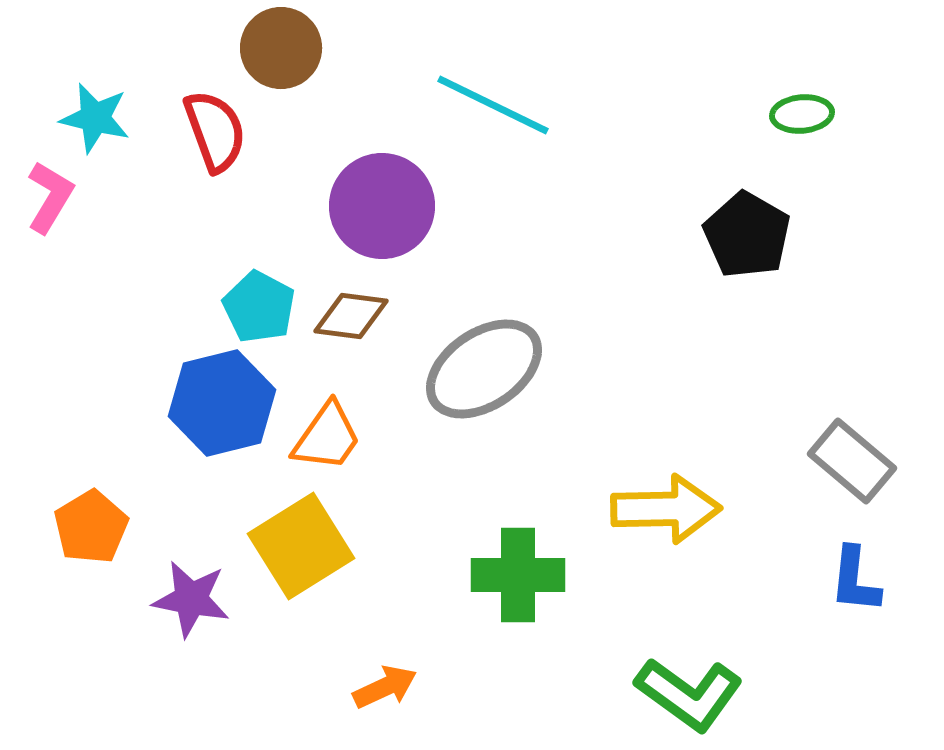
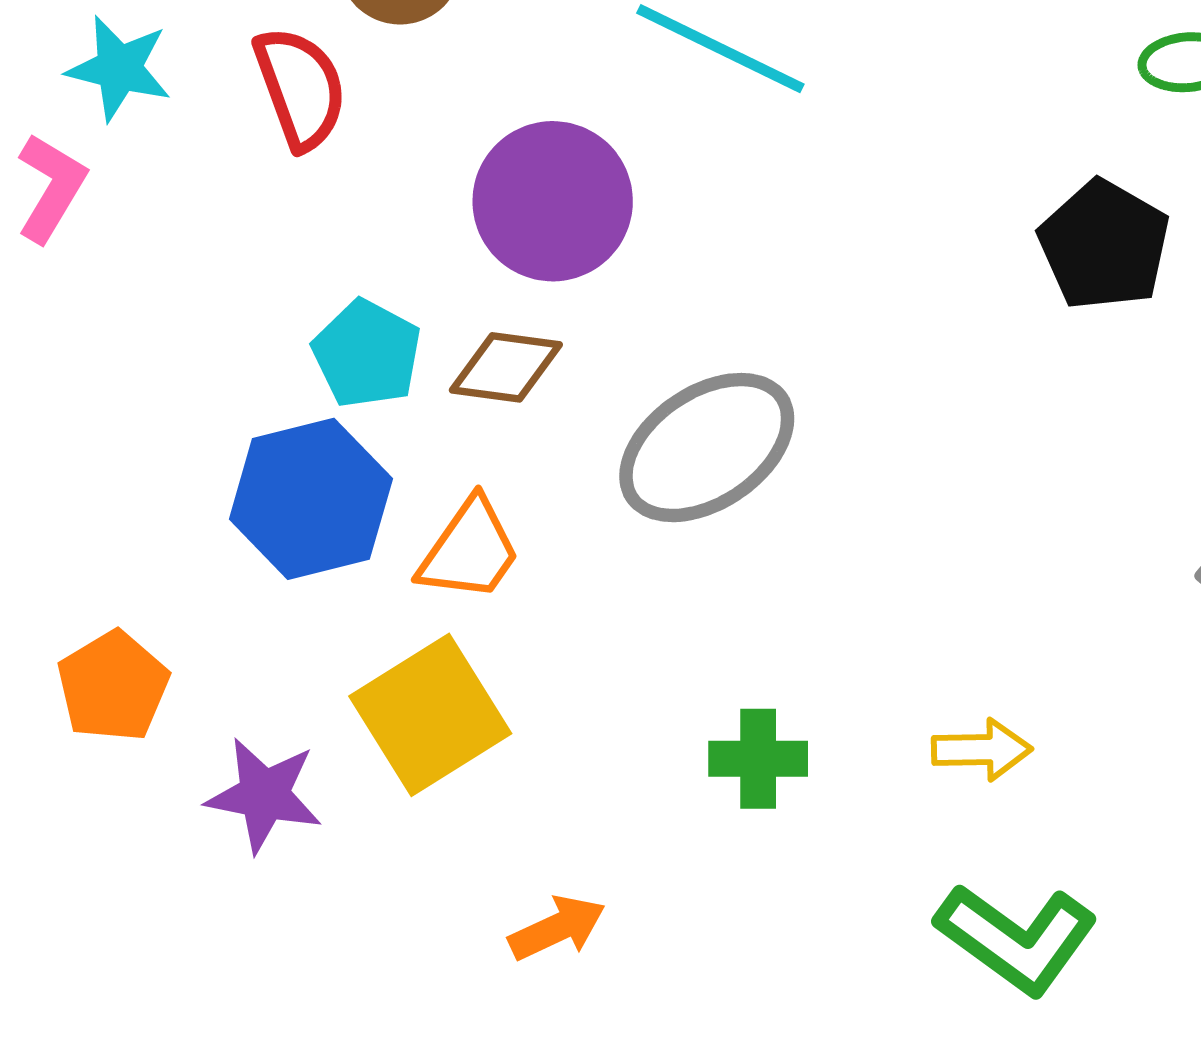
yellow arrow: (666, 509) -> (982, 750), moved, size x0.6
green cross: (518, 575) -> (758, 759), size x0.7

